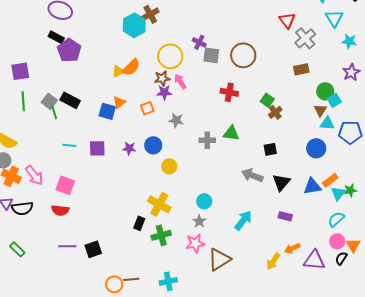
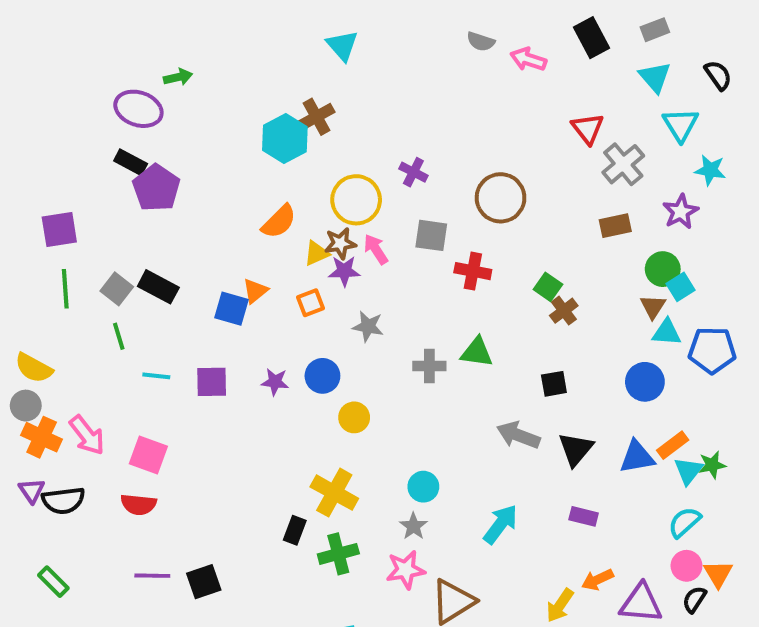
gray square: (211, 55) -> (431, 235), moved
yellow triangle: (118, 71) -> (317, 253), moved
purple star: (351, 72) -> (681, 212), moved
green line: (54, 112) -> (119, 336), moved

